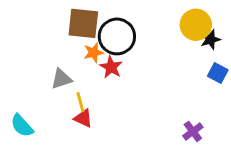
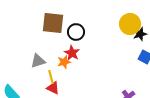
black circle: (117, 36) -> (76, 32), size x0.7
orange star: (94, 53) -> (64, 62), moved

